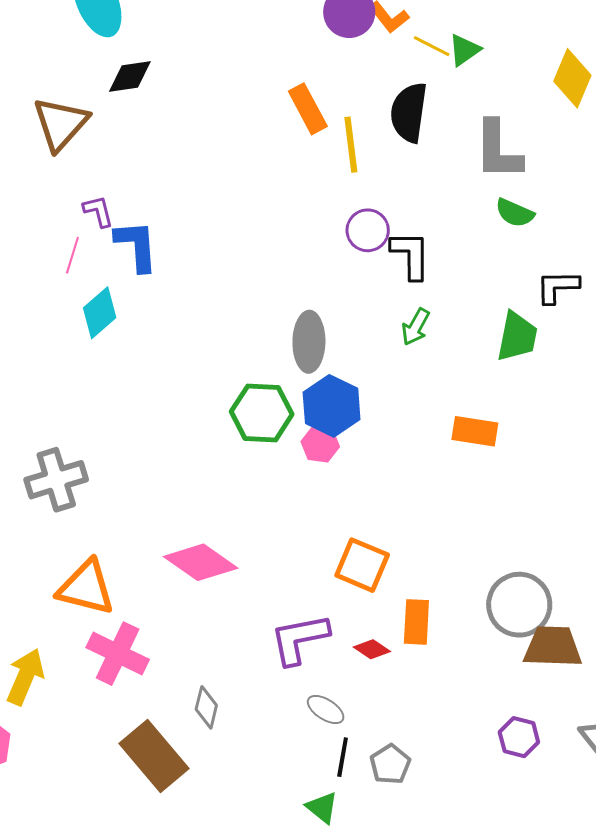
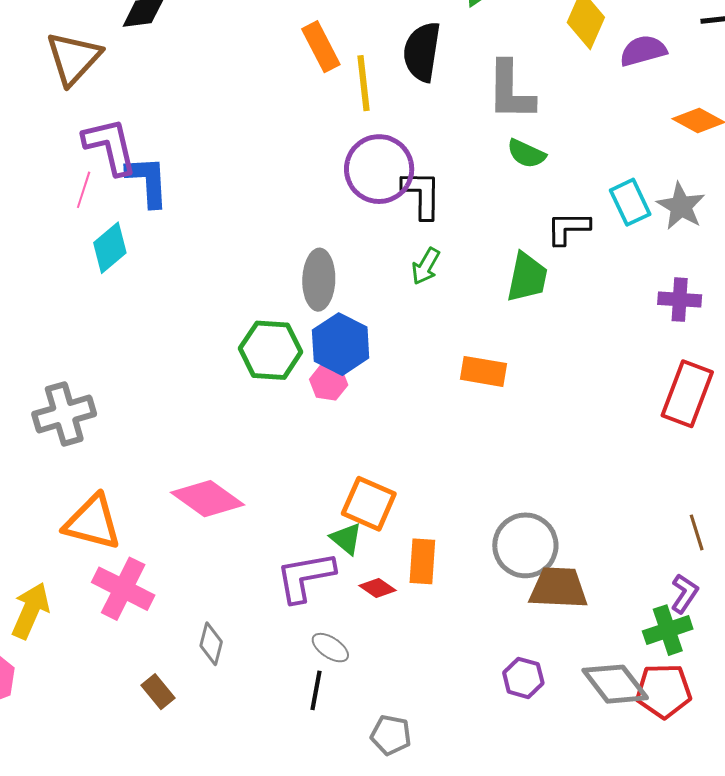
purple L-shape: (98, 211) -> (110, 146), size x1.8
purple circle: (368, 230) -> (379, 169), size x1.6
brown rectangle: (154, 756) -> (158, 692), size x0.5
black line: (343, 757) -> (316, 690), moved
gray pentagon: (390, 764) -> (391, 735), moved, turned -30
green triangle: (322, 808) -> (346, 539), moved

